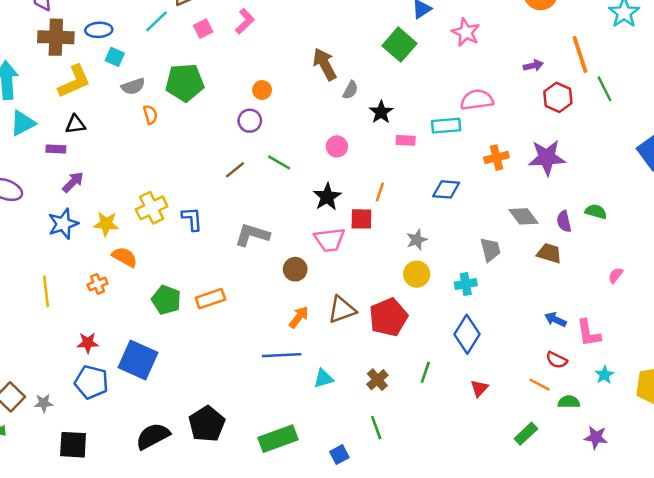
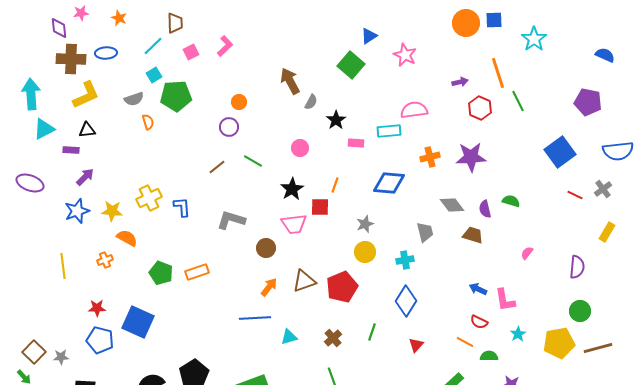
cyan square: (115, 57) -> (154, 75), moved, turned 35
blue diamond: (446, 189) -> (389, 183), size x1.4

